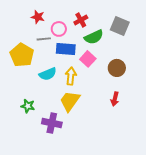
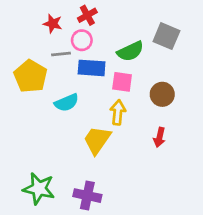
red cross: (81, 20) -> (87, 15), moved
pink square: (88, 59) -> (122, 82), turned -35
yellow arrow: (71, 76) -> (118, 112), moved
green star: (28, 106) -> (39, 189), moved, size x1.6
purple cross: (52, 123) -> (87, 196), moved

